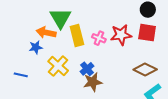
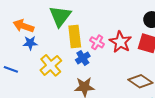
orange arrow: (46, 33) -> (23, 26), moved
red star: (121, 35) -> (120, 42), turned 30
blue cross: (87, 69) -> (83, 58), moved

